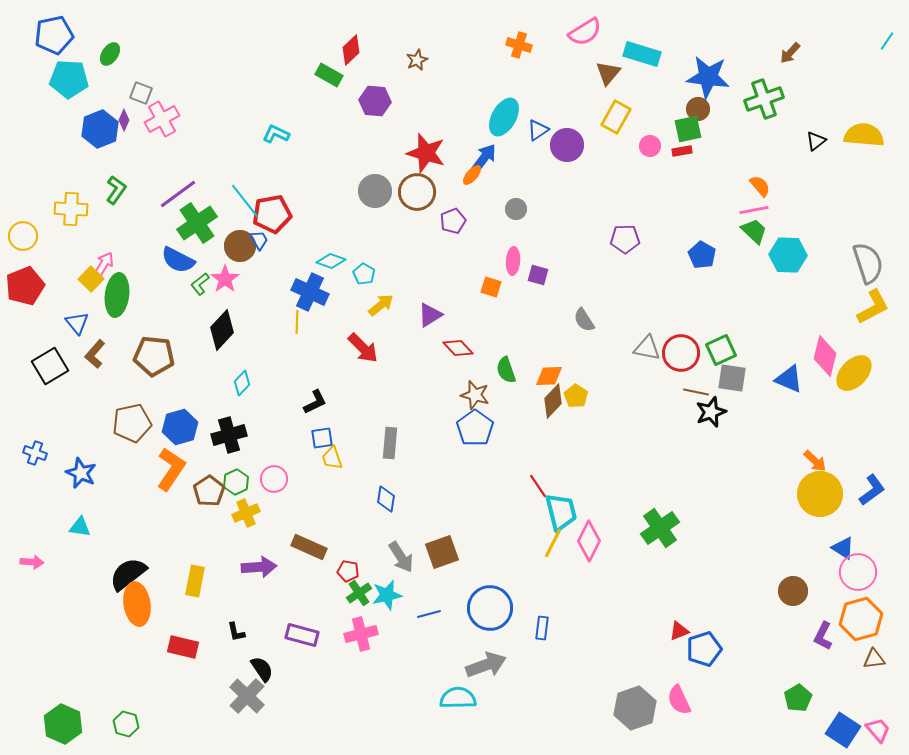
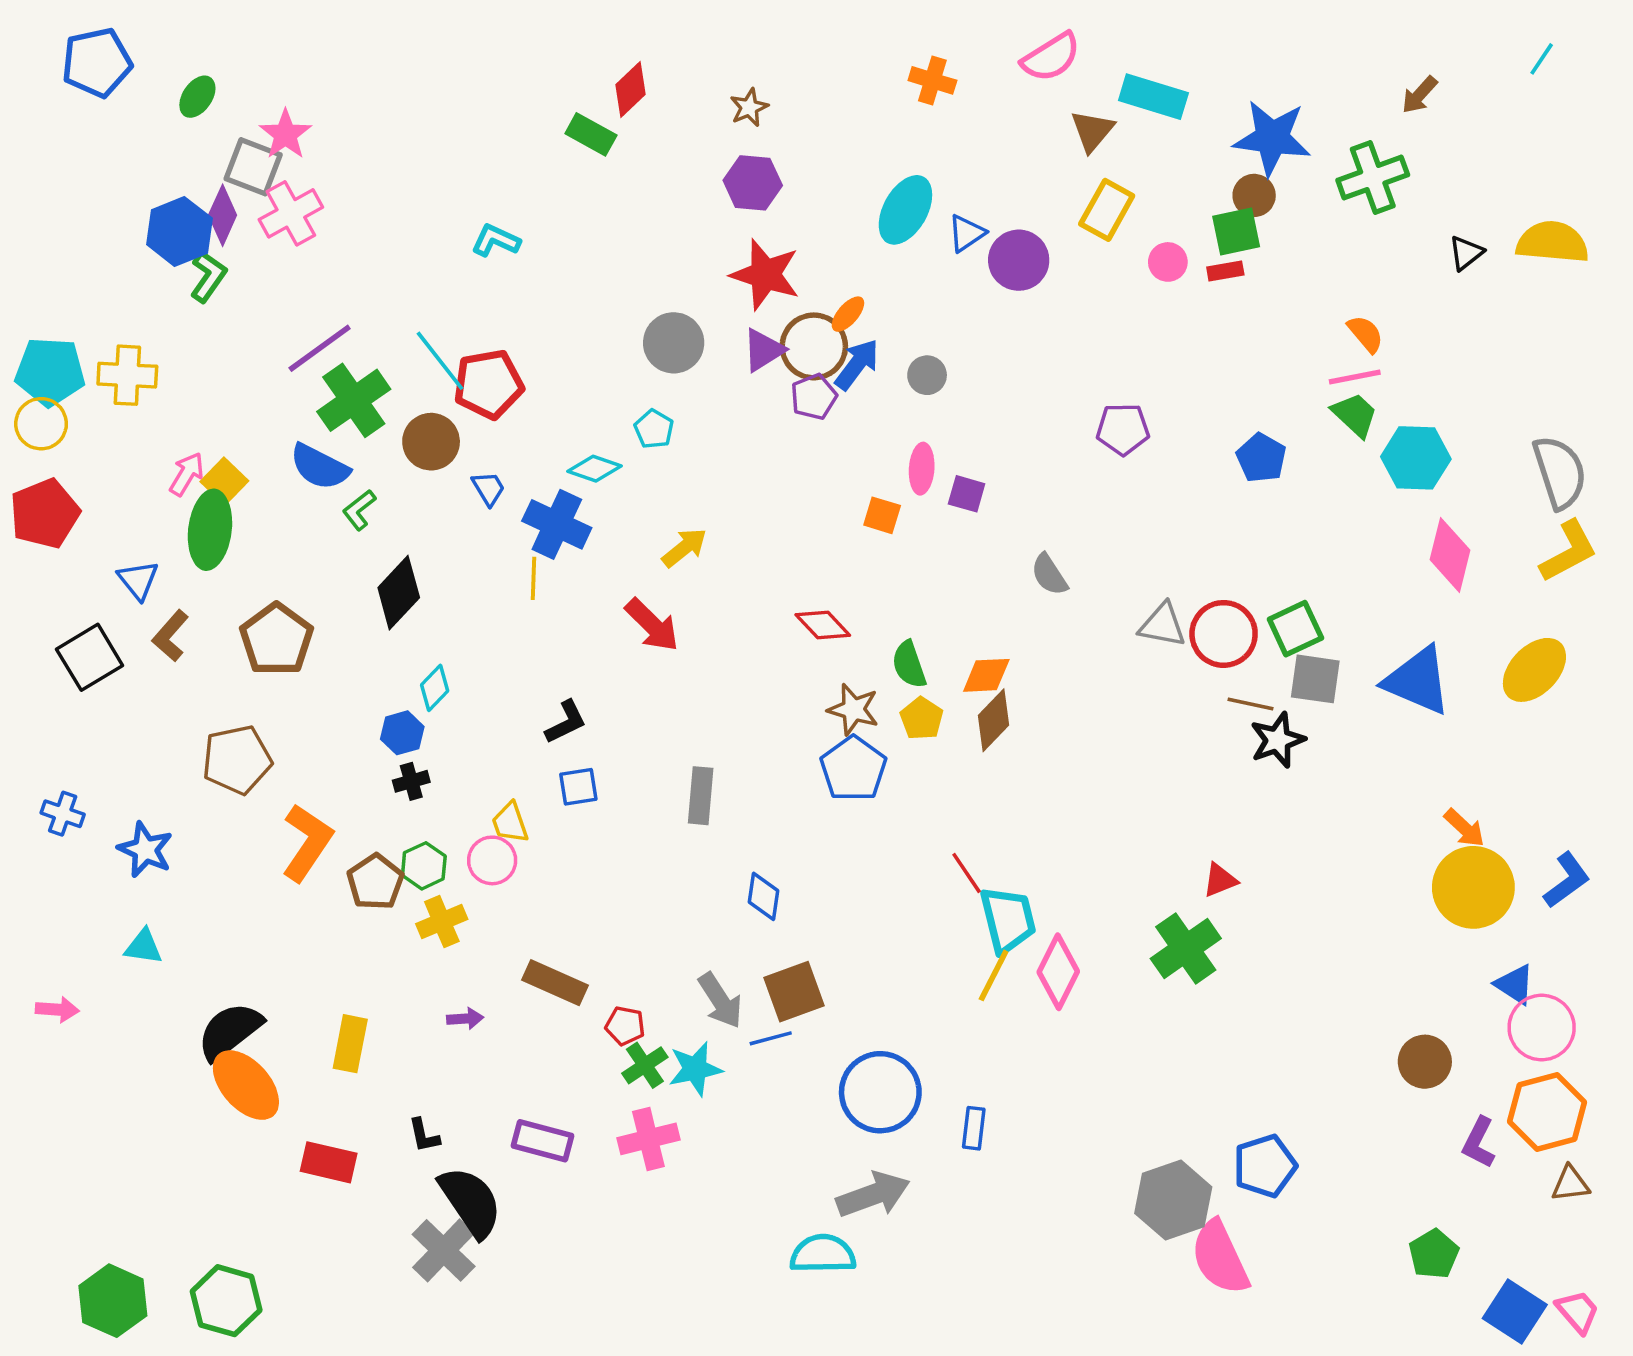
cyan line: (887, 41) -> (1542, 59), moved
cyan pentagon: (69, 79) -> (50, 372), moved
gray square: (141, 93) -> (253, 167), size x1.4
purple hexagon: (375, 101) -> (753, 183), moved
purple diamond: (124, 120) -> (223, 215), size x1.5
blue arrow: (484, 158) -> (857, 364), moved
green L-shape: (116, 190) -> (208, 276), moved
brown circle: (417, 192) -> (814, 346), moved
blue trapezoid: (259, 240) -> (489, 488), moved
cyan pentagon: (364, 274) -> (654, 429), moved
yellow square: (91, 279) -> (224, 481), moved
pink star: (225, 279) -> (285, 134), moved
purple triangle: (430, 315) -> (763, 350), moved
brown pentagon: (154, 356) -> (276, 639), turned 30
pink diamond: (825, 356) -> (1450, 555), moved
blue triangle: (789, 379) -> (1418, 681), size x1.4
yellow pentagon: (576, 396) -> (922, 718), moved
blue hexagon: (180, 427) -> (402, 733), moved, size x0.7
black cross: (229, 435) -> (411, 781), size x0.6
yellow trapezoid: (332, 458) -> (510, 823), moved
blue diamond: (386, 499) -> (763, 896), moved
purple arrow: (259, 567) -> (465, 1019), size x0.6
orange ellipse: (137, 604) -> (246, 1085), turned -33
blue line: (429, 614) -> (771, 1038), moved
red triangle: (679, 631) -> (1220, 880), moved
black semicircle: (262, 669) -> (471, 1202), size x1.6
pink semicircle: (679, 700) -> (1220, 1258), size x1.4
gray hexagon: (635, 708) -> (1173, 1200), moved
green hexagon: (126, 724) -> (226, 1301), size x1.5

